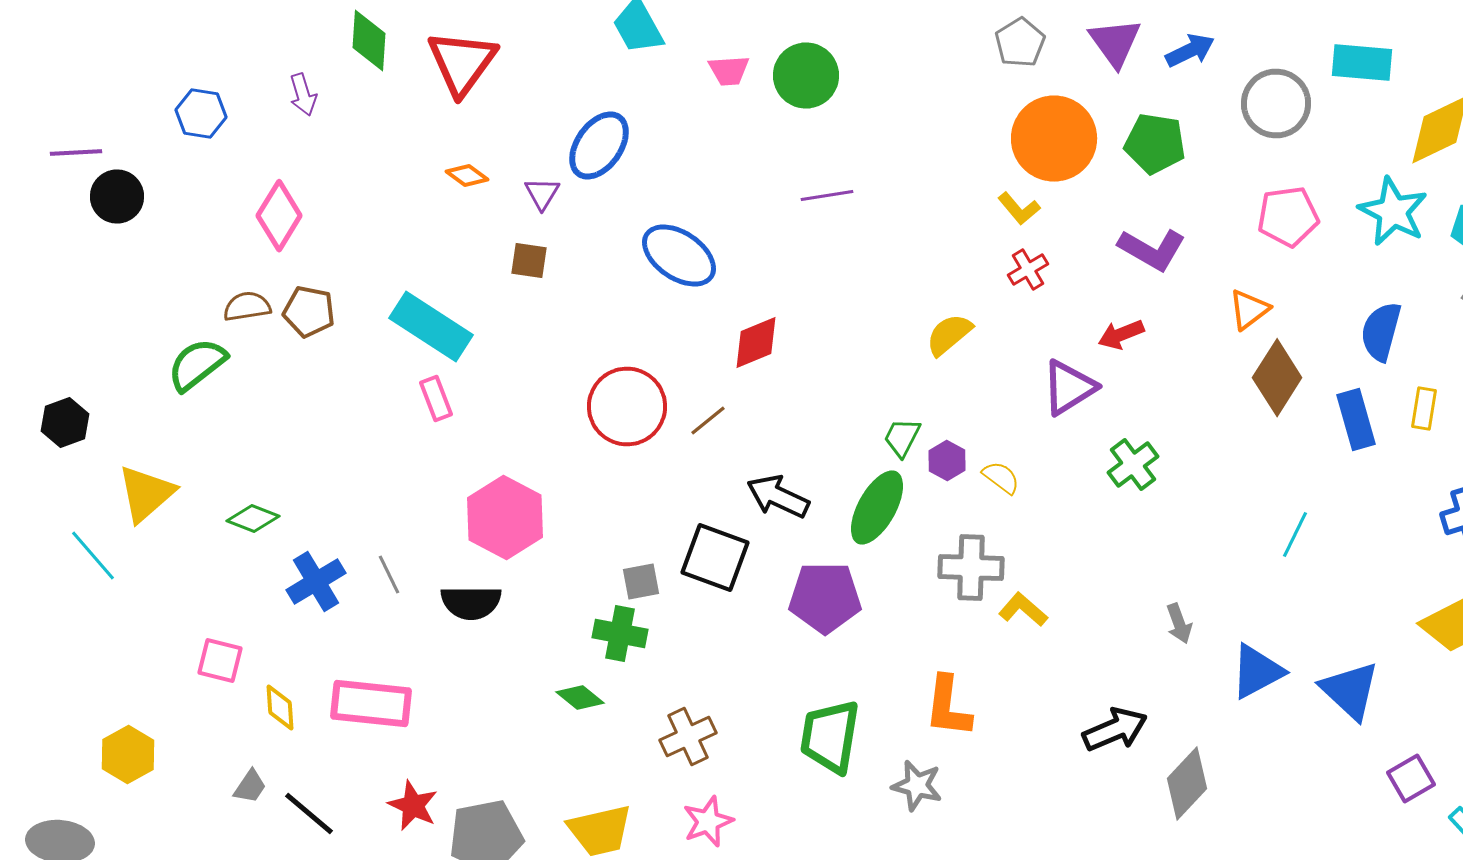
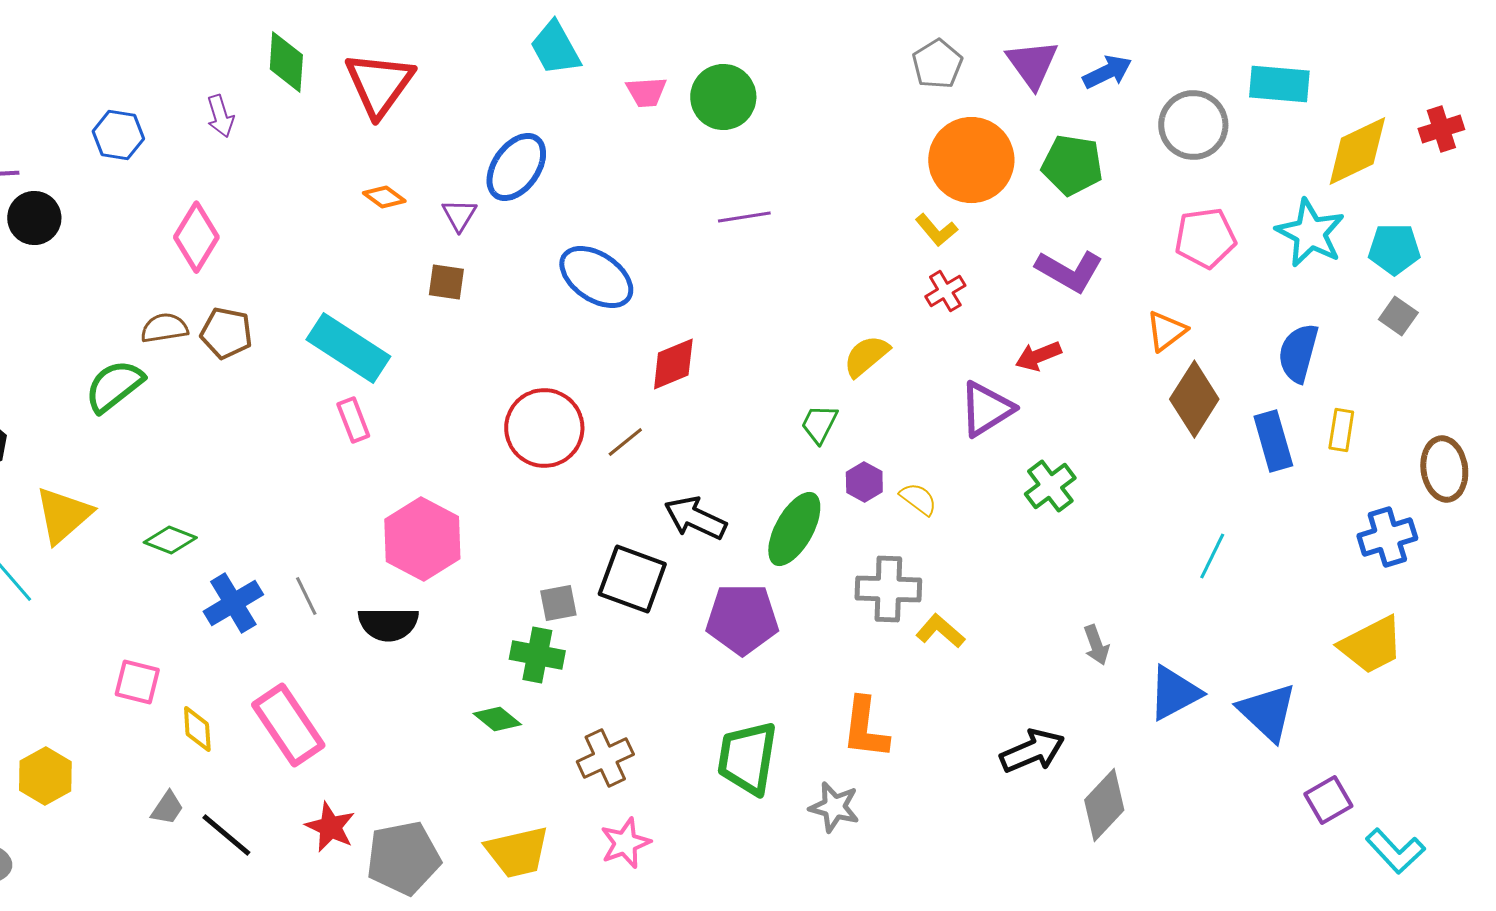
green trapezoid: (902, 438) -> (819, 424), moved
pink rectangle: (371, 704) -> (288, 725), turned 50

